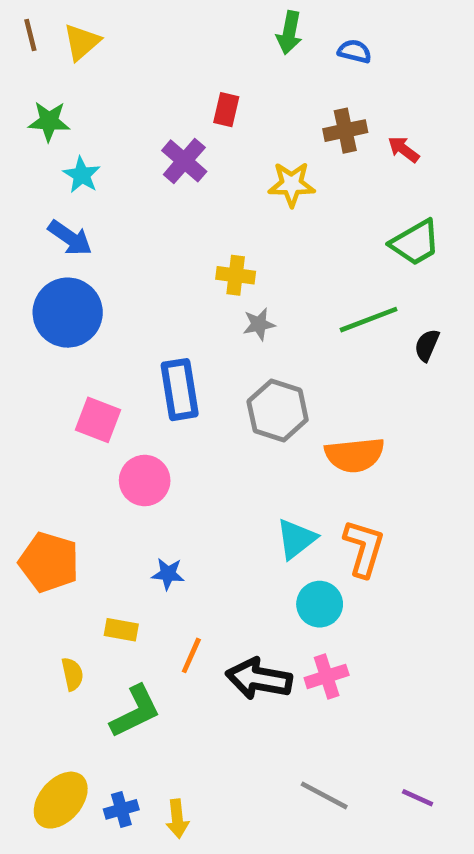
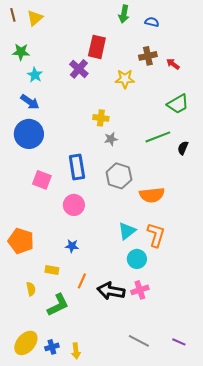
red rectangle: (226, 110) -> (97, 47), size x1.6
pink circle: (145, 481) -> (74, 205), moved

